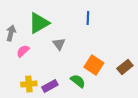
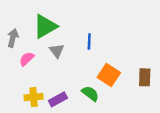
blue line: (88, 18) -> (89, 41), moved
gray triangle: (59, 44) -> (57, 51), moved
brown rectangle: (125, 67) -> (145, 77), turned -49

